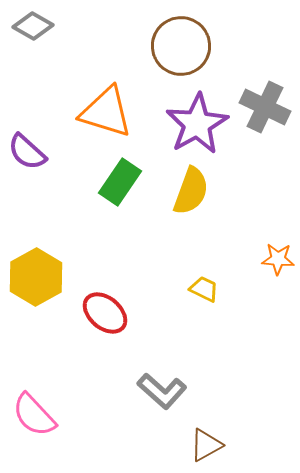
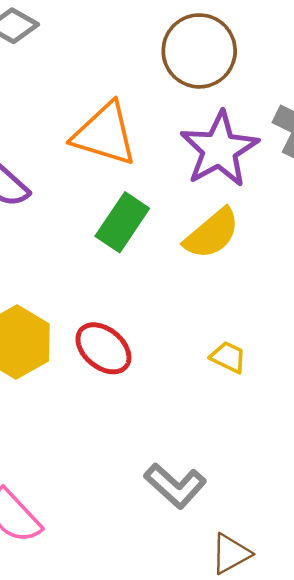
yellow semicircle: (191, 191) -> (212, 234), turned 30
red ellipse: (105, 313) -> (103, 348), moved

